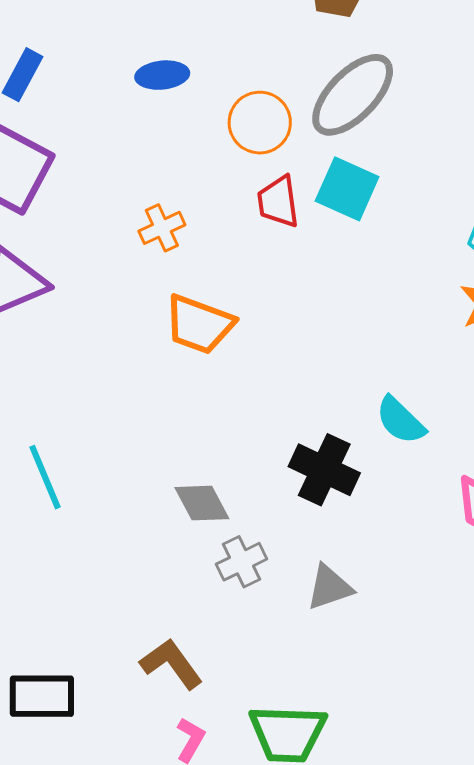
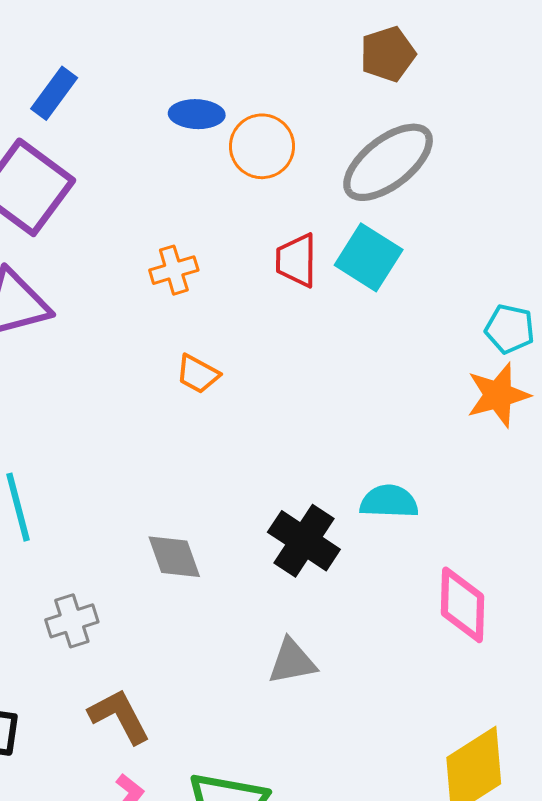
orange circle: (260, 123) -> (262, 146), moved
orange trapezoid: (199, 324) -> (198, 374), size x0.6
cyan semicircle: (401, 420) -> (389, 502), turned 130
gray cross: (241, 562) -> (72, 621), moved

